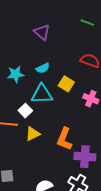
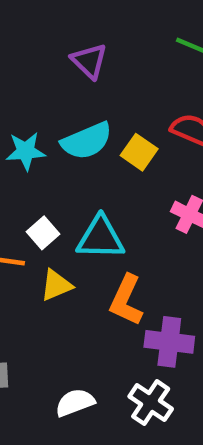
cyan semicircle: (43, 68) -> (87, 141), size x1.6
yellow square: (66, 84) -> (139, 152), moved
cyan triangle: (42, 94) -> (100, 238), moved

